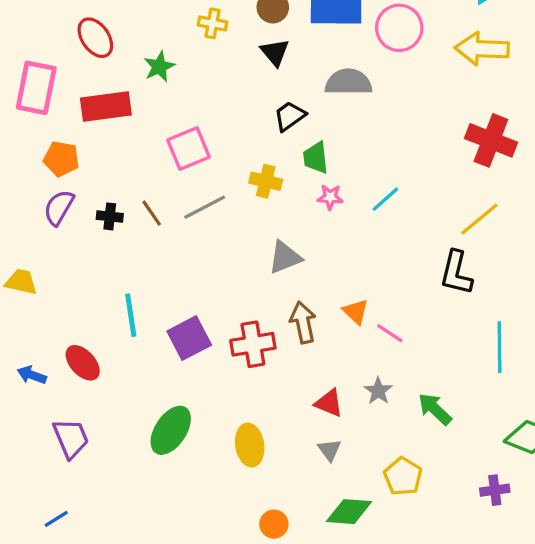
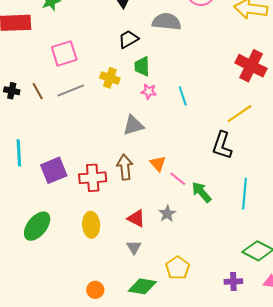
cyan line: (385, 199) -> (183, 96), turned -72
gray triangle: (285, 257) -> (133, 125), moved
green arrow: (435, 409) -> (201, 192), moved
yellow ellipse: (250, 445) -> (91, 225), moved

